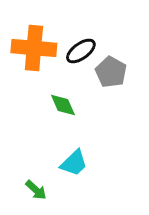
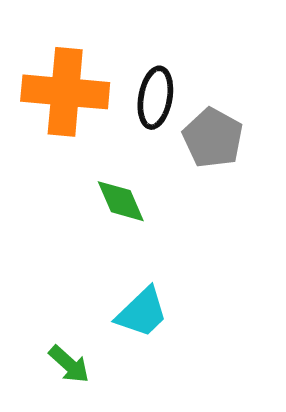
black ellipse: (81, 51) -> (155, 98), turned -44

